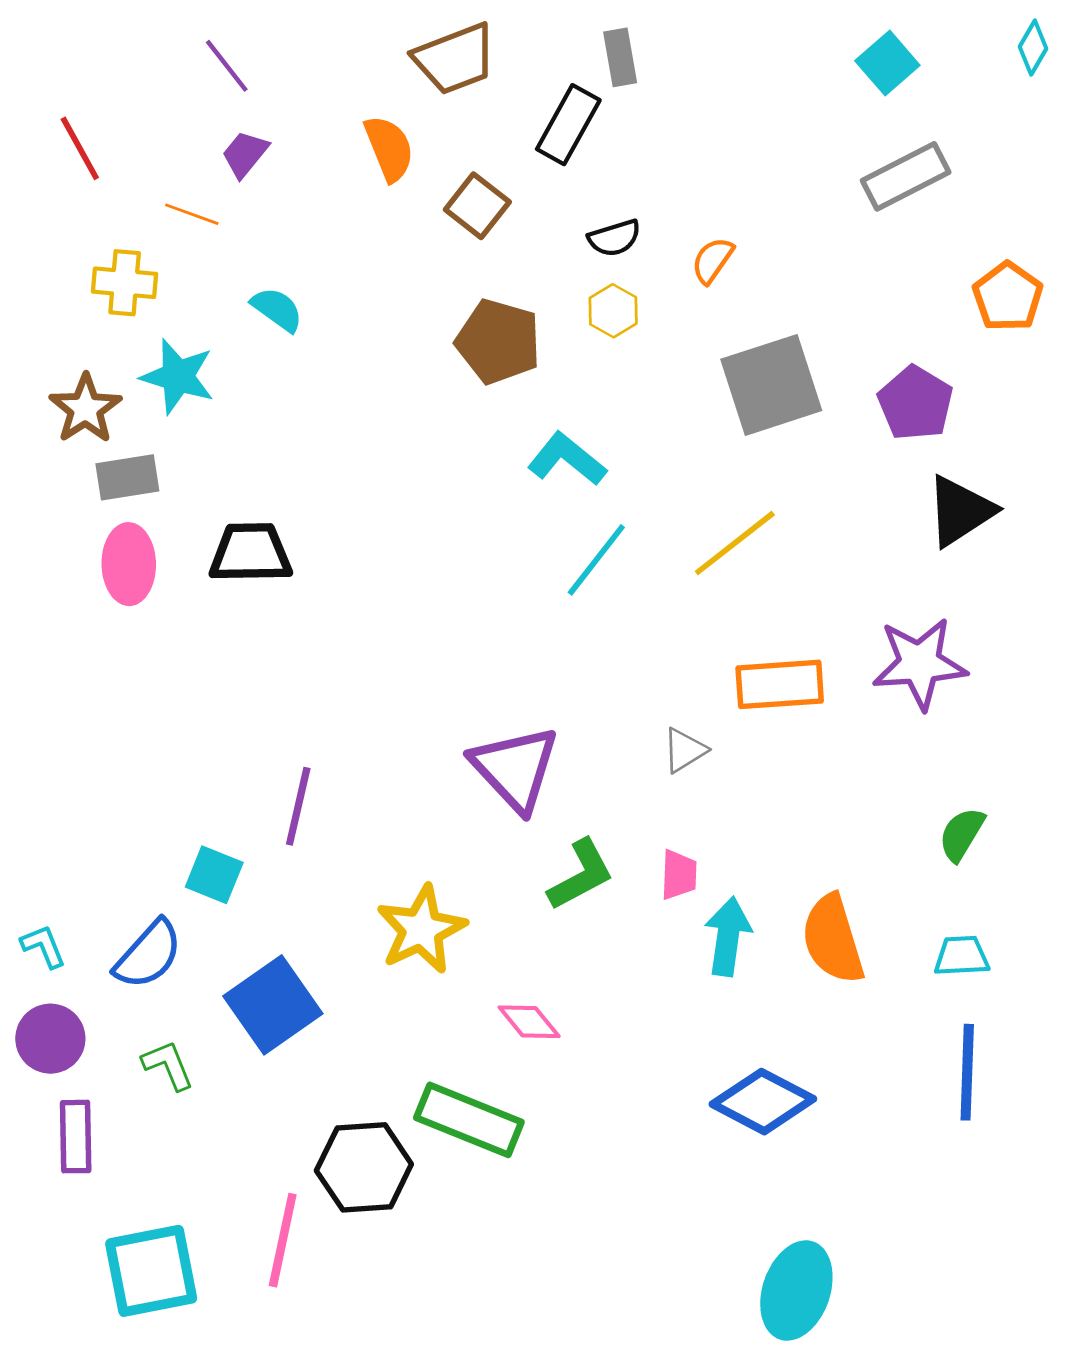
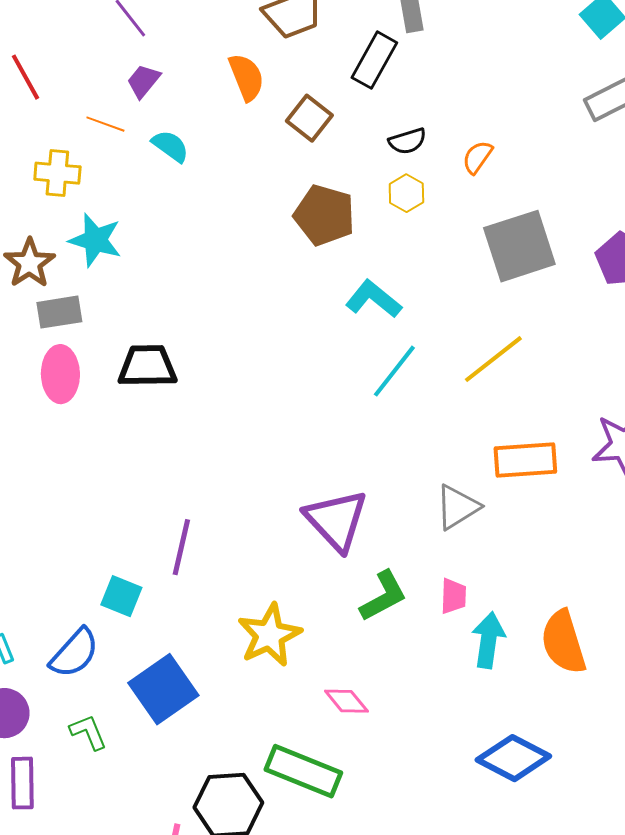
cyan semicircle: (277, 309) -> (170, 146), moved
gray triangle: (684, 750) -> (457, 507), size x1.4

